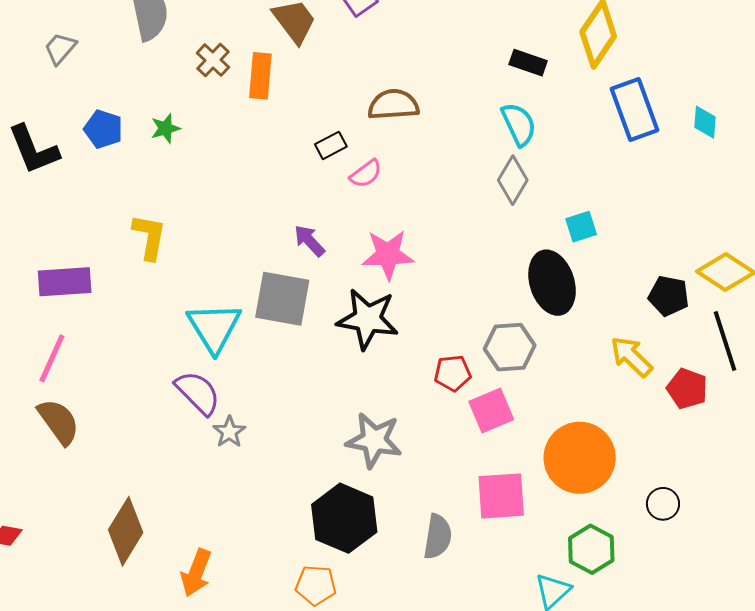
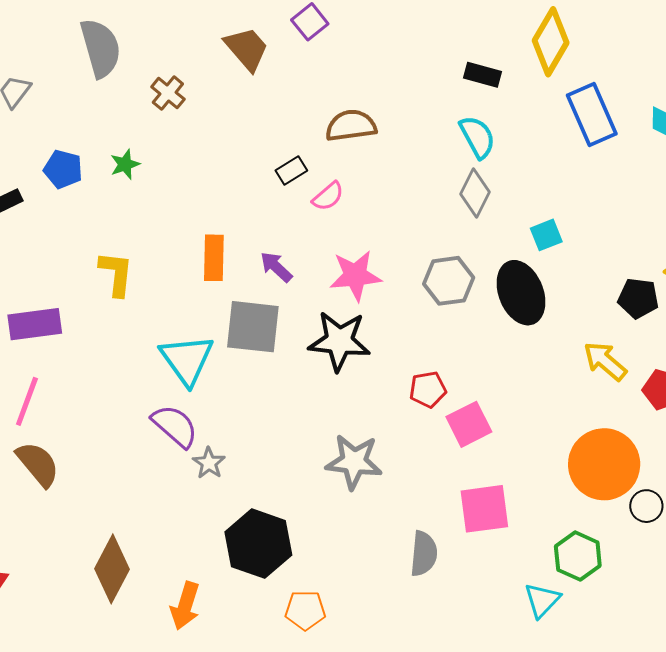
orange rectangle: (260, 76) -> (214, 258), moved
gray hexagon: (510, 347) -> (449, 281), moved
orange circle: (580, 458) -> (604, 464), moved
black hexagon: (344, 518) -> (258, 544), moved

